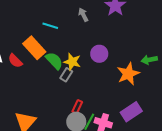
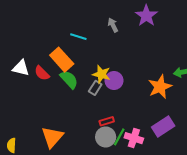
purple circle: (99, 54) -> (114, 81), moved
green semicircle: (54, 61) -> (69, 79), moved
red rectangle: (77, 107) -> (107, 121), turned 48

